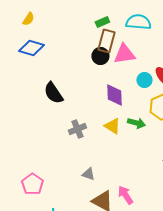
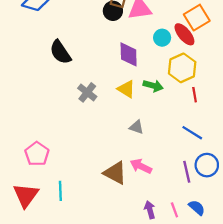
gray cross: (77, 129) -> (87, 92), turned -30
gray triangle: (88, 174) -> (136, 127), moved
pink arrow: (125, 195) -> (141, 166), turned -30

